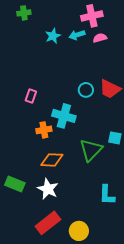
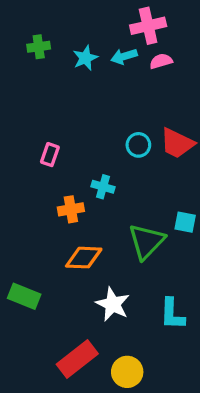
green cross: (24, 13) -> (39, 47), moved
cyan cross: (64, 116) -> (103, 187), size x0.6
white star: (48, 189) -> (113, 304), moved

